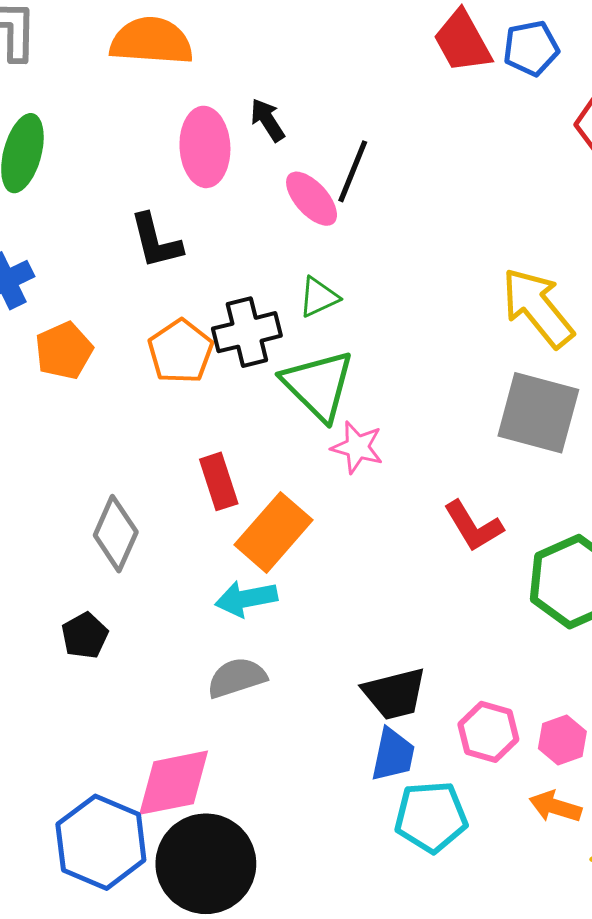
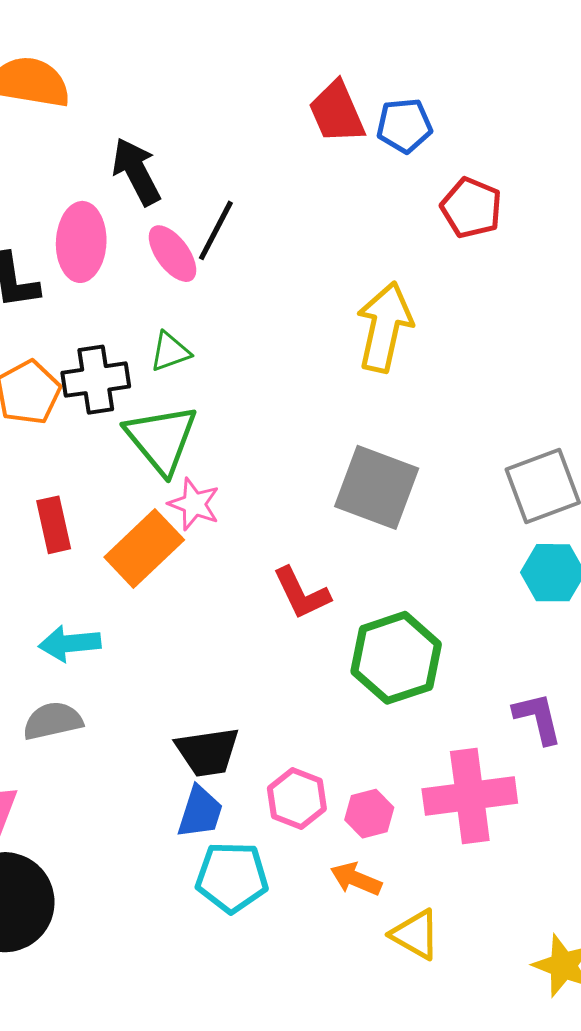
black arrow: (267, 120) -> (136, 171), size x1.5
pink ellipse: (205, 147) -> (81, 242), moved
yellow arrow: (538, 308) -> (384, 327), moved, turned 46
orange rectangle: (274, 532) -> (144, 548), moved

